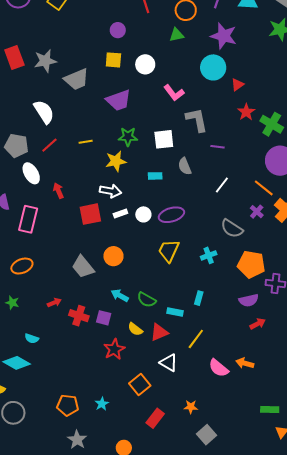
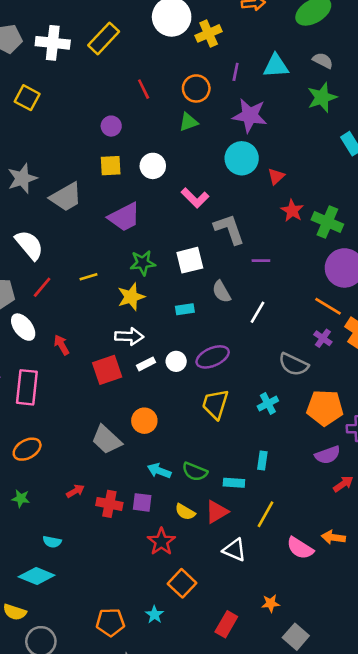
white line: (222, 185) -> (257, 312), moved
orange square: (140, 384) -> (182, 583), moved

